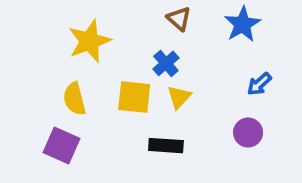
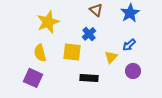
blue arrow: (259, 84) -> (129, 45), moved
yellow triangle: (179, 97) -> (111, 57), moved

